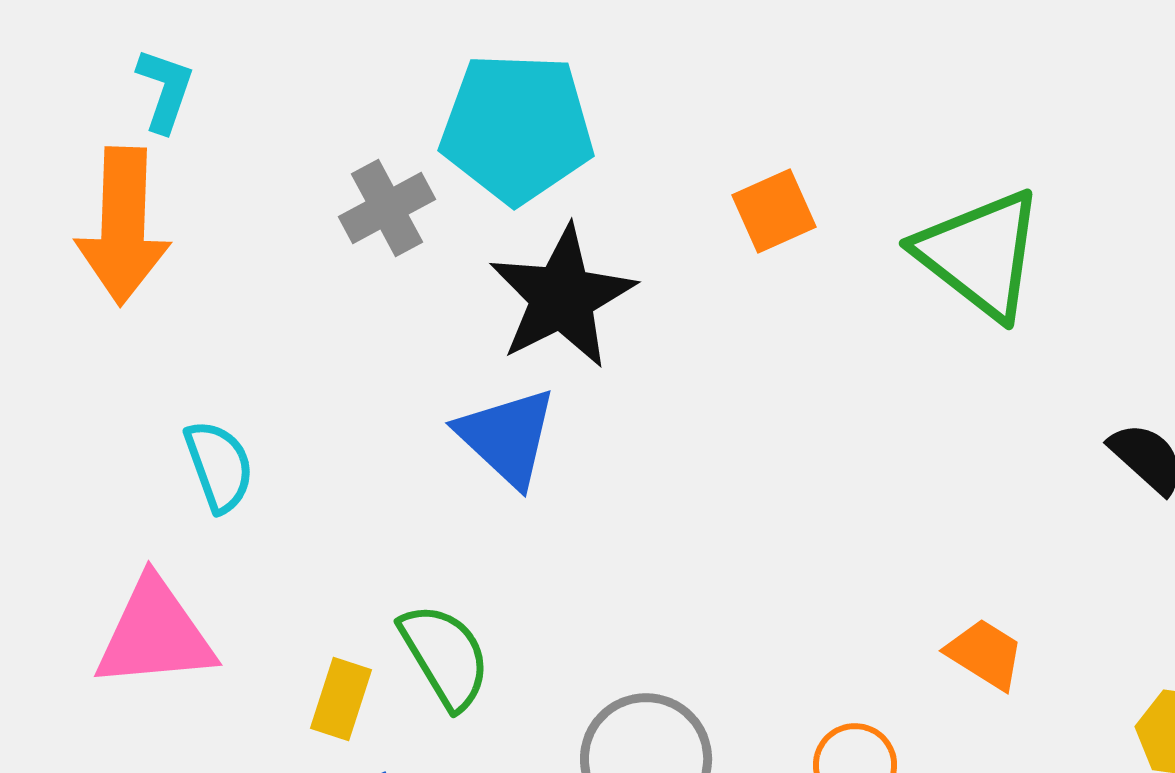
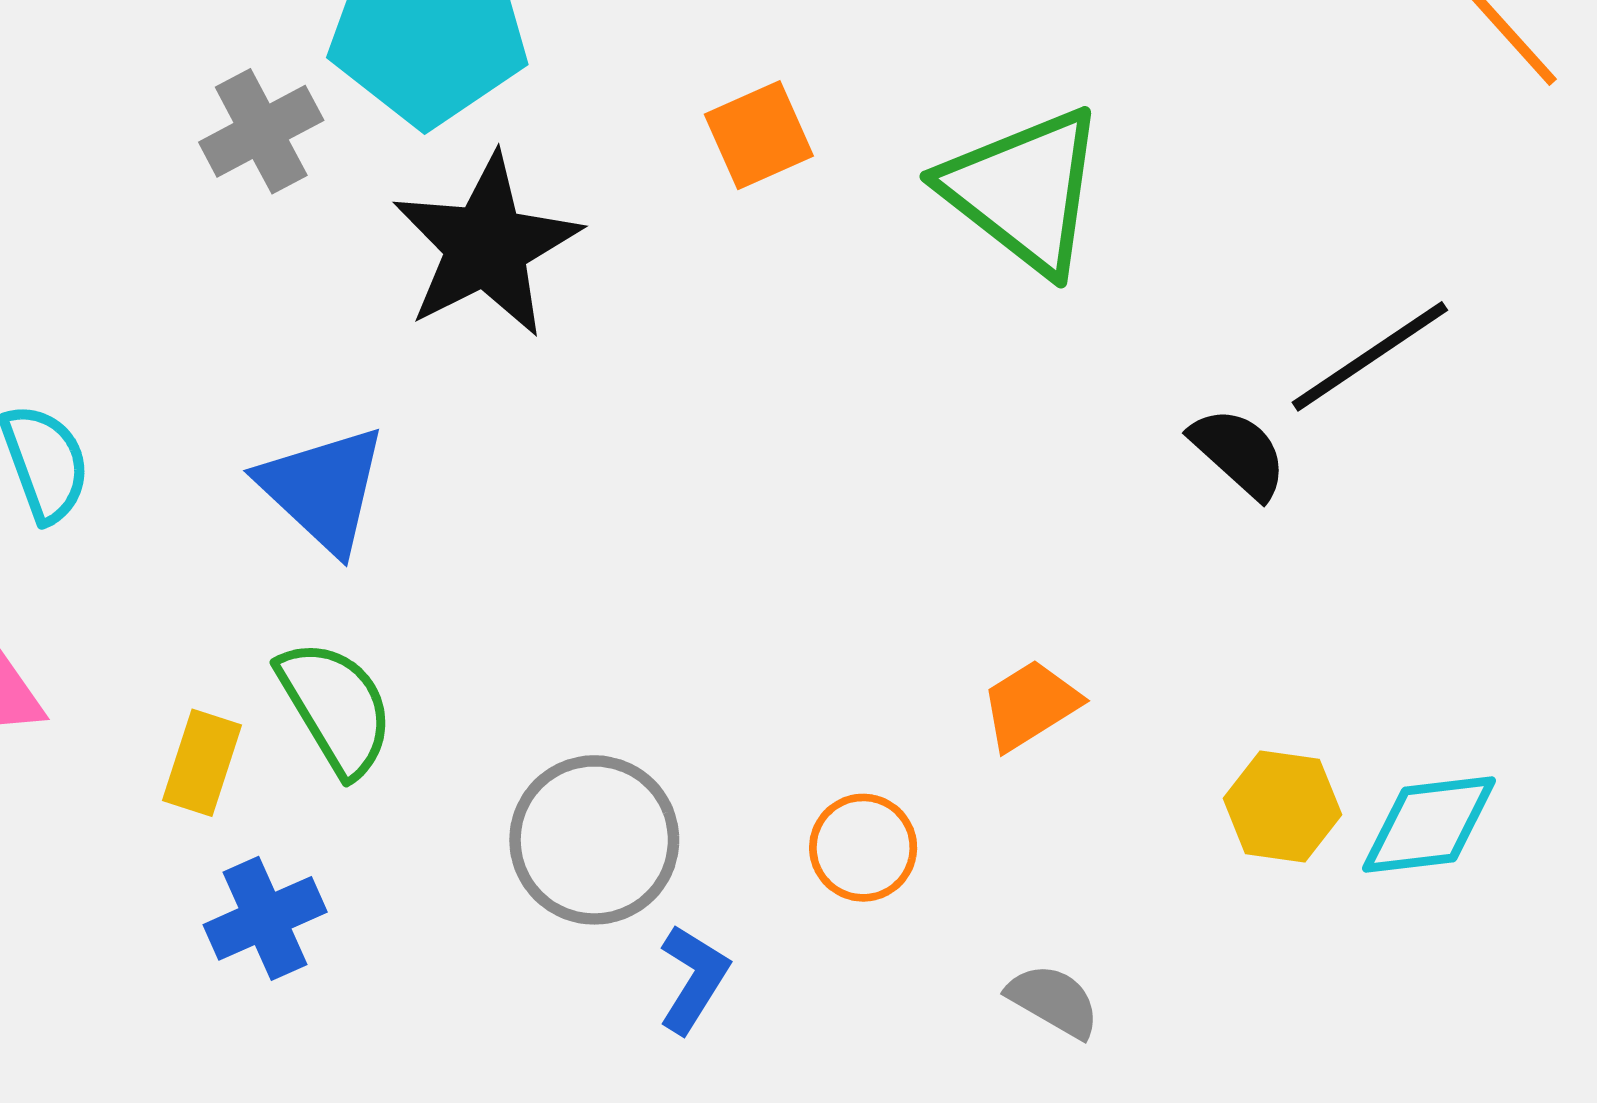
blue triangle: (507, 437) -> (323, 489), moved
orange trapezoid: (985, 654) -> (1030, 705), turned -64

